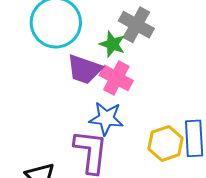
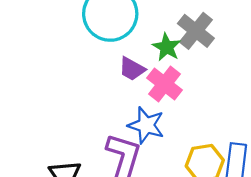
purple trapezoid: (84, 69) -> (132, 69), size x0.7

